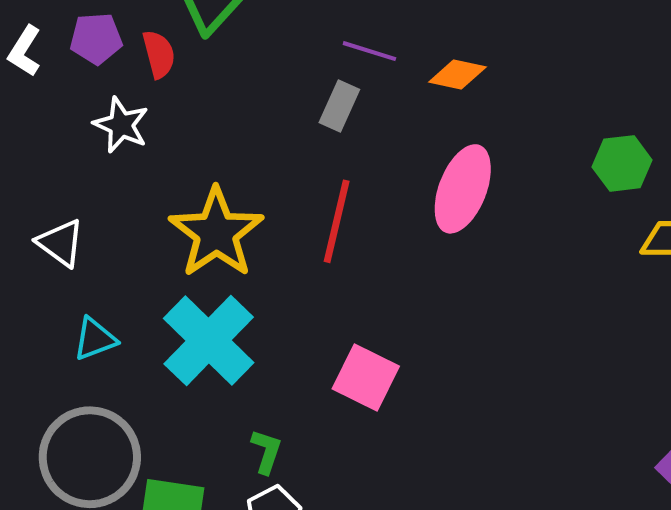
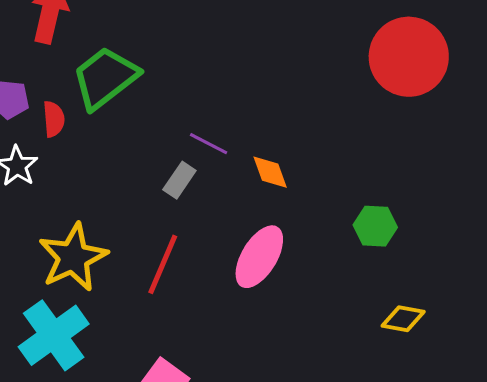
orange diamond: (457, 75) -> (270, 172), turned 48
green hexagon: (622, 163) -> (375, 226), moved

